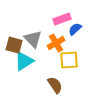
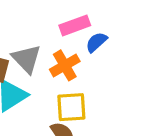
yellow square: (69, 60) -> (71, 107), moved

